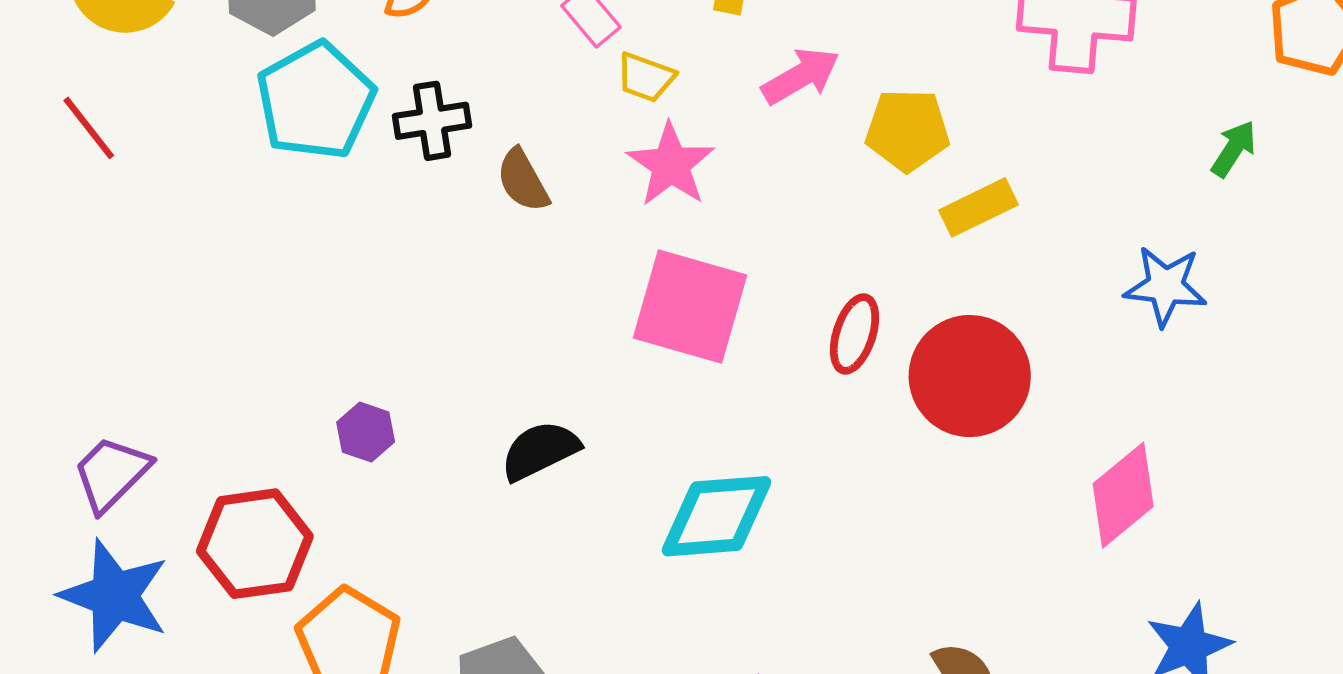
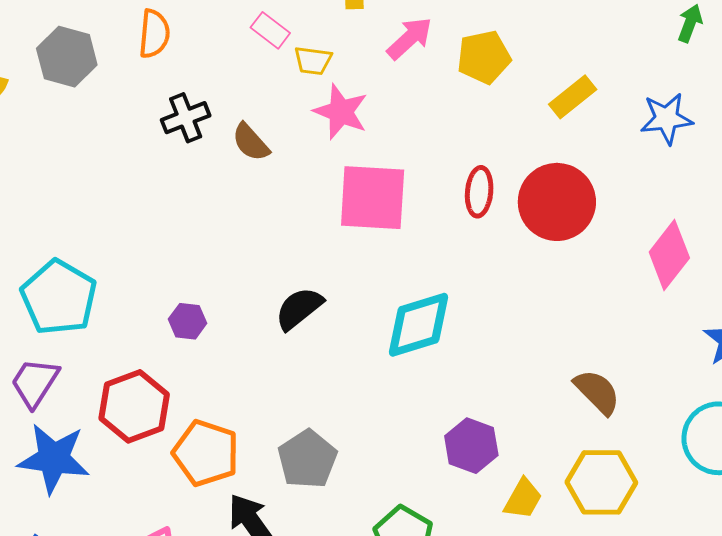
cyan pentagon: (316, 101) -> (59, 297), moved
yellow rectangle: (979, 207) -> (573, 97), moved

